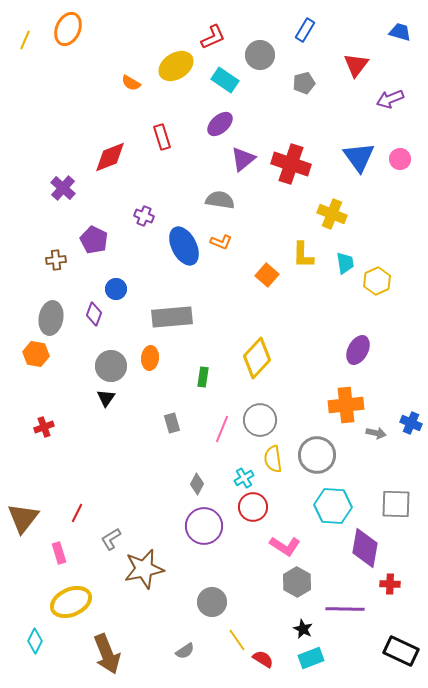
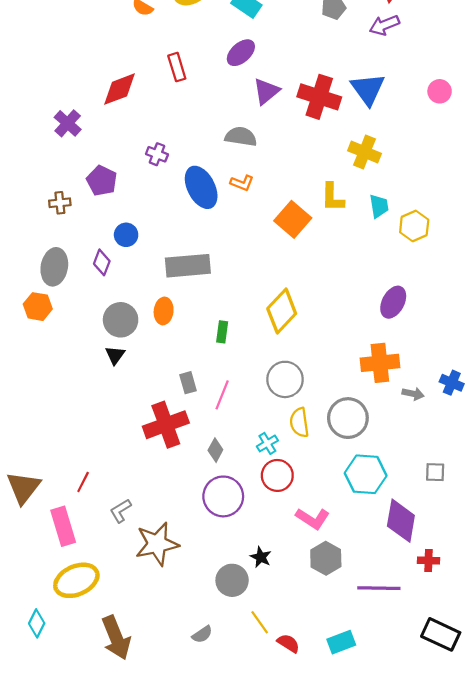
purple arrow: (390, 99) -> (384, 25), moved
blue triangle: (359, 157) -> (368, 89), moved
orange square: (267, 275) -> (293, 219), size x1.4
red cross: (44, 427) -> (166, 425), moved, size x2.0
pink line: (222, 429) -> (222, 395), moved
gray square: (396, 504) -> (435, 472), size x0.6
pink rectangle: (59, 553) -> (63, 526), size x1.6
black star: (303, 629) -> (261, 557), moved

